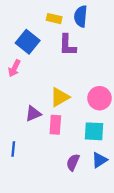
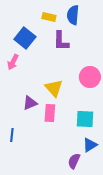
yellow triangle: (60, 97) -> (54, 88), turned -42
pink circle: (99, 98) -> (90, 77), moved
purple semicircle: (73, 162) -> (74, 161), moved

